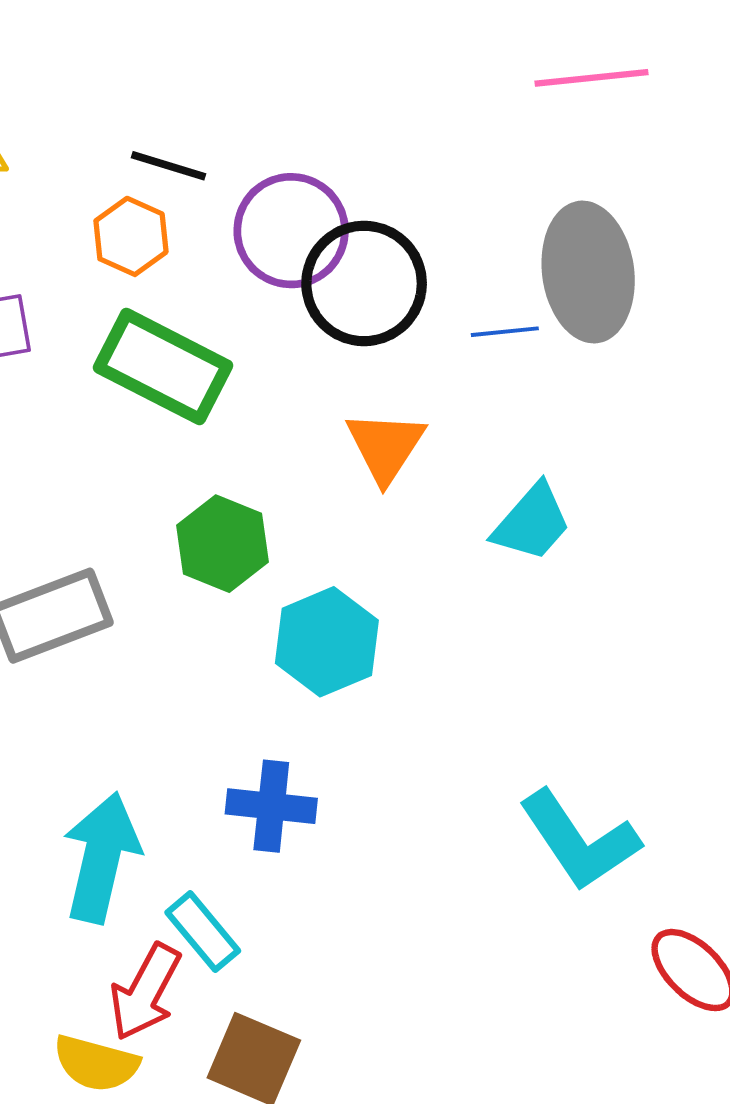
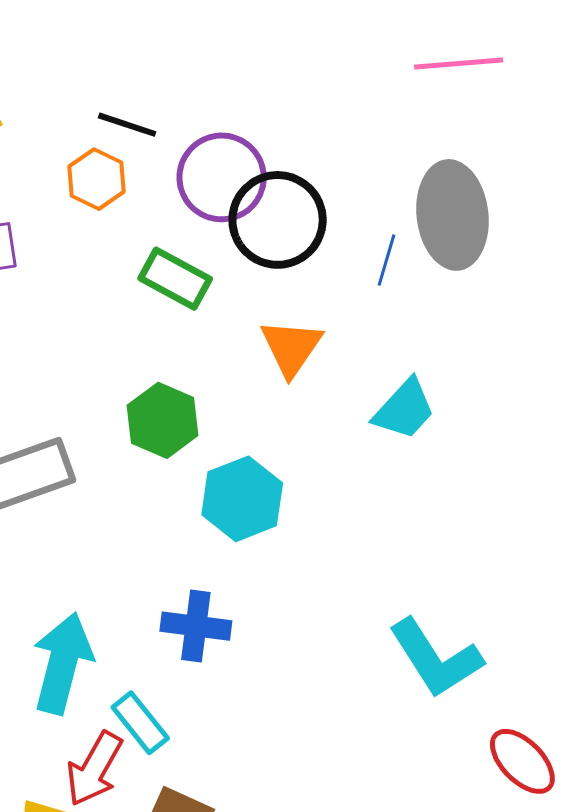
blue line: (505, 332) -> (386, 260), turned -69
green rectangle: (163, 367) -> (175, 279), moved, size x0.7

